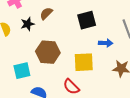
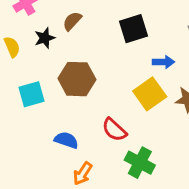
yellow square: (84, 62) -> (150, 94), moved, turned -30
cyan square: (22, 71) -> (31, 94), moved

